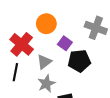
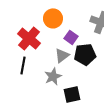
gray triangle: (44, 62) -> (62, 55), moved

